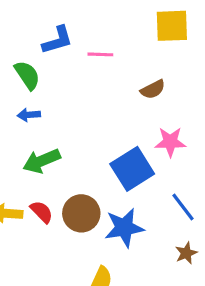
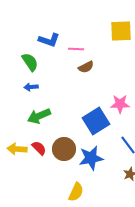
blue L-shape: (57, 40) -> (49, 40), turned 35
brown semicircle: (153, 89) -> (86, 67), moved

